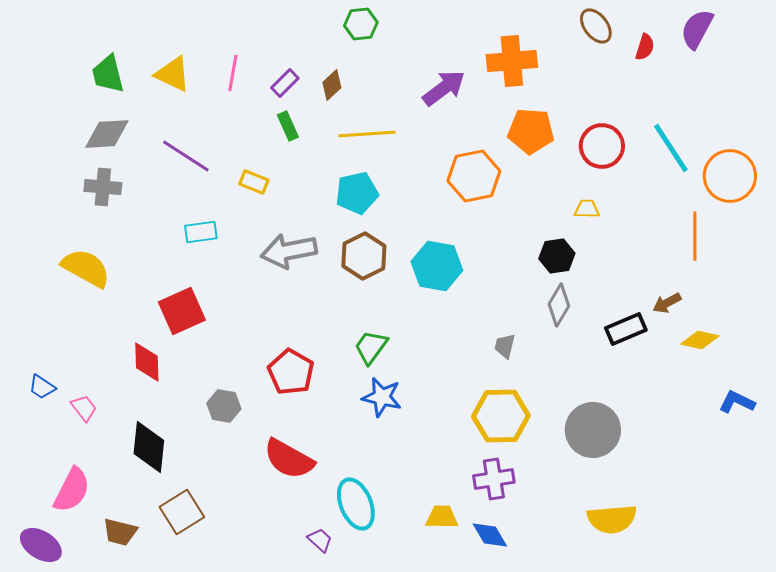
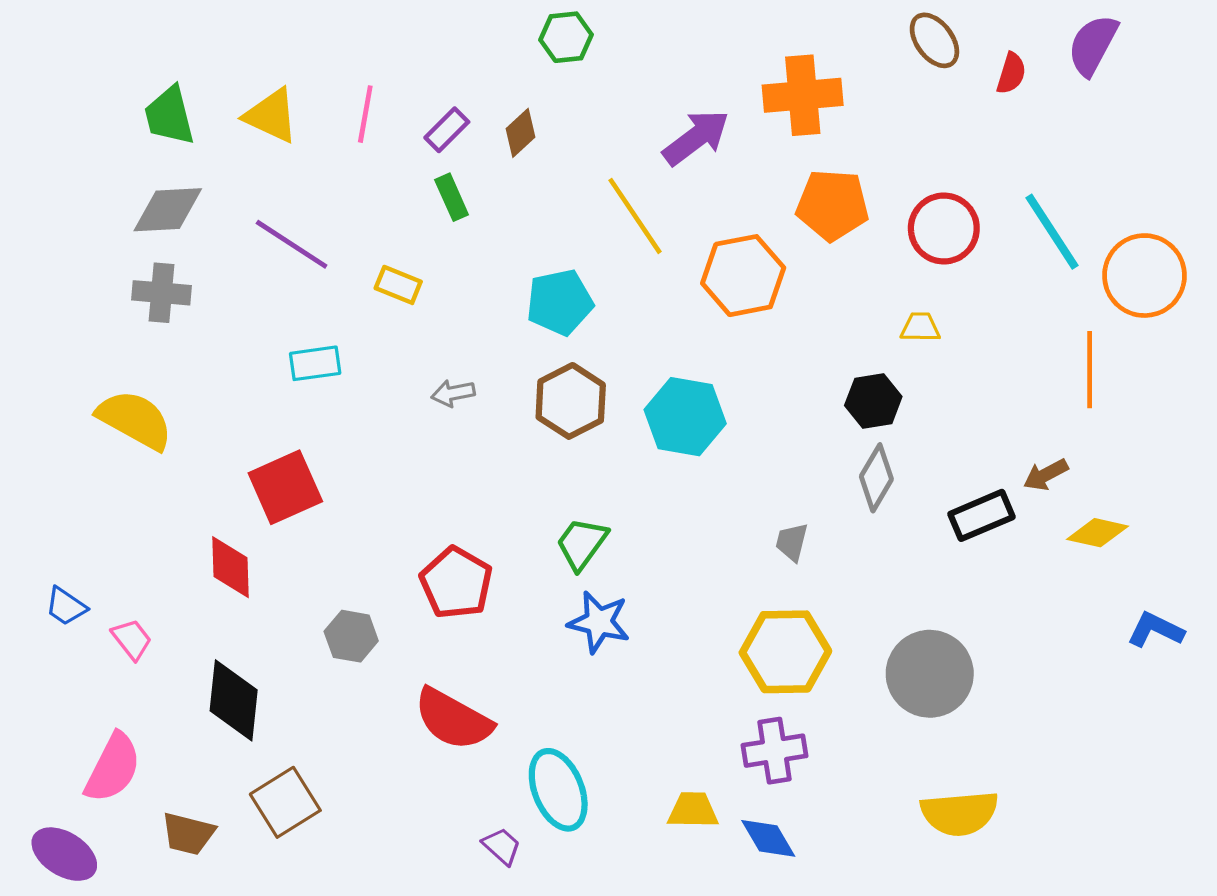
yellow line: (367, 134) -> (635, 216), moved, turned 60
gray arrow: (289, 251) -> (453, 393), size x0.5

